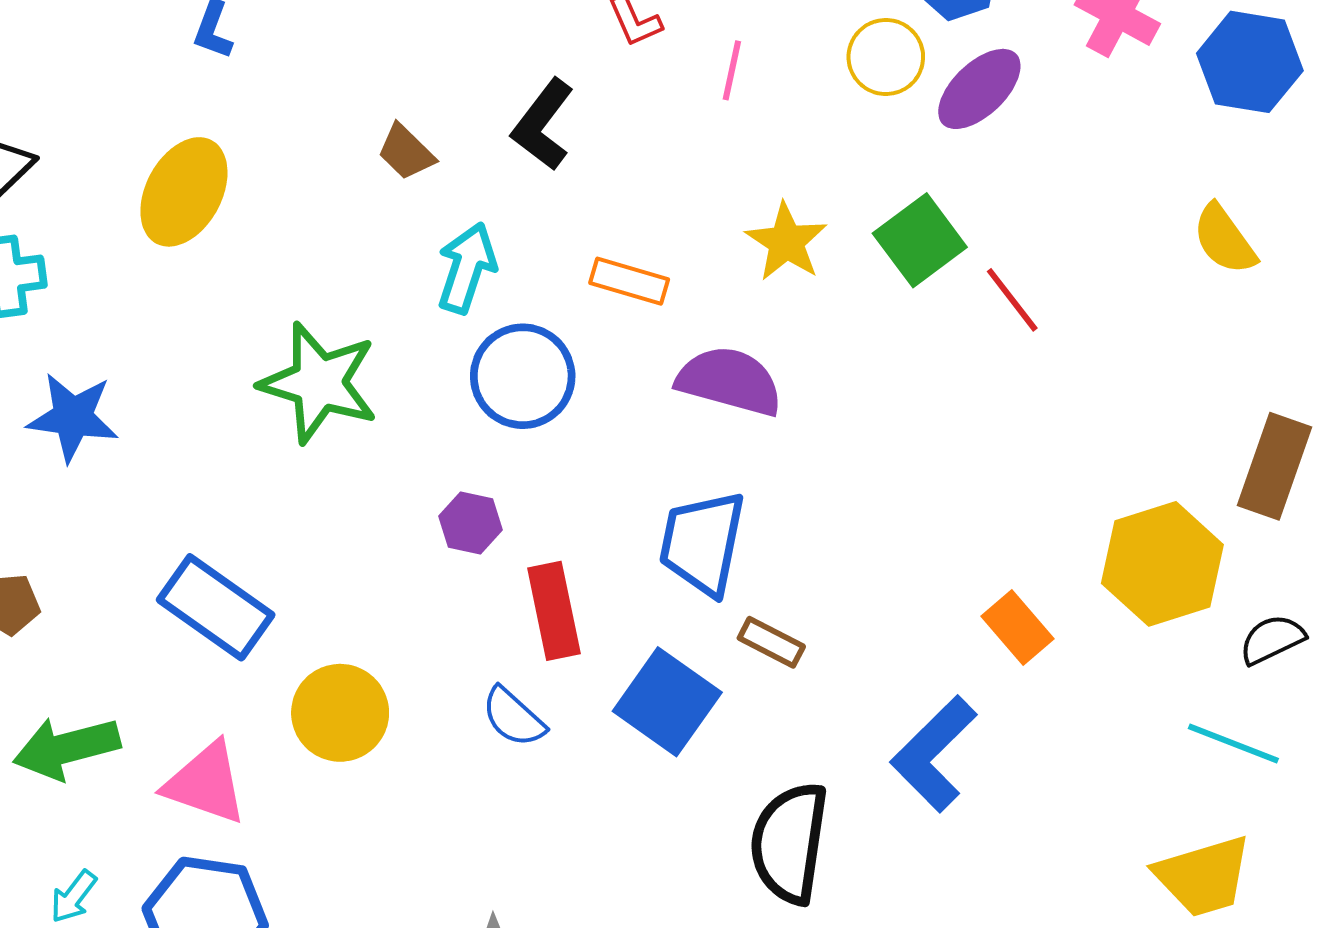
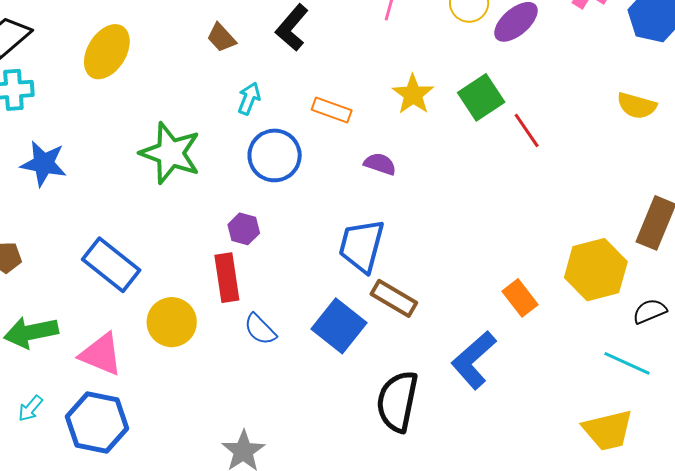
yellow semicircle: (1224, 239) -> (637, 106), turned -42
cyan arrow: (467, 268) -> (249, 99), size x0.7
purple semicircle: (730, 381) -> (380, 164), size x0.6
red rectangle: (554, 611) -> (227, 278), moved
brown rectangle: (771, 642) -> (394, 298), size x1.4

